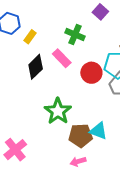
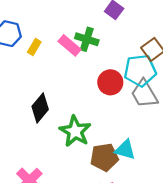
pink rectangle: (62, 58) -> (70, 45), moved
black diamond: (36, 67) -> (40, 108), moved

